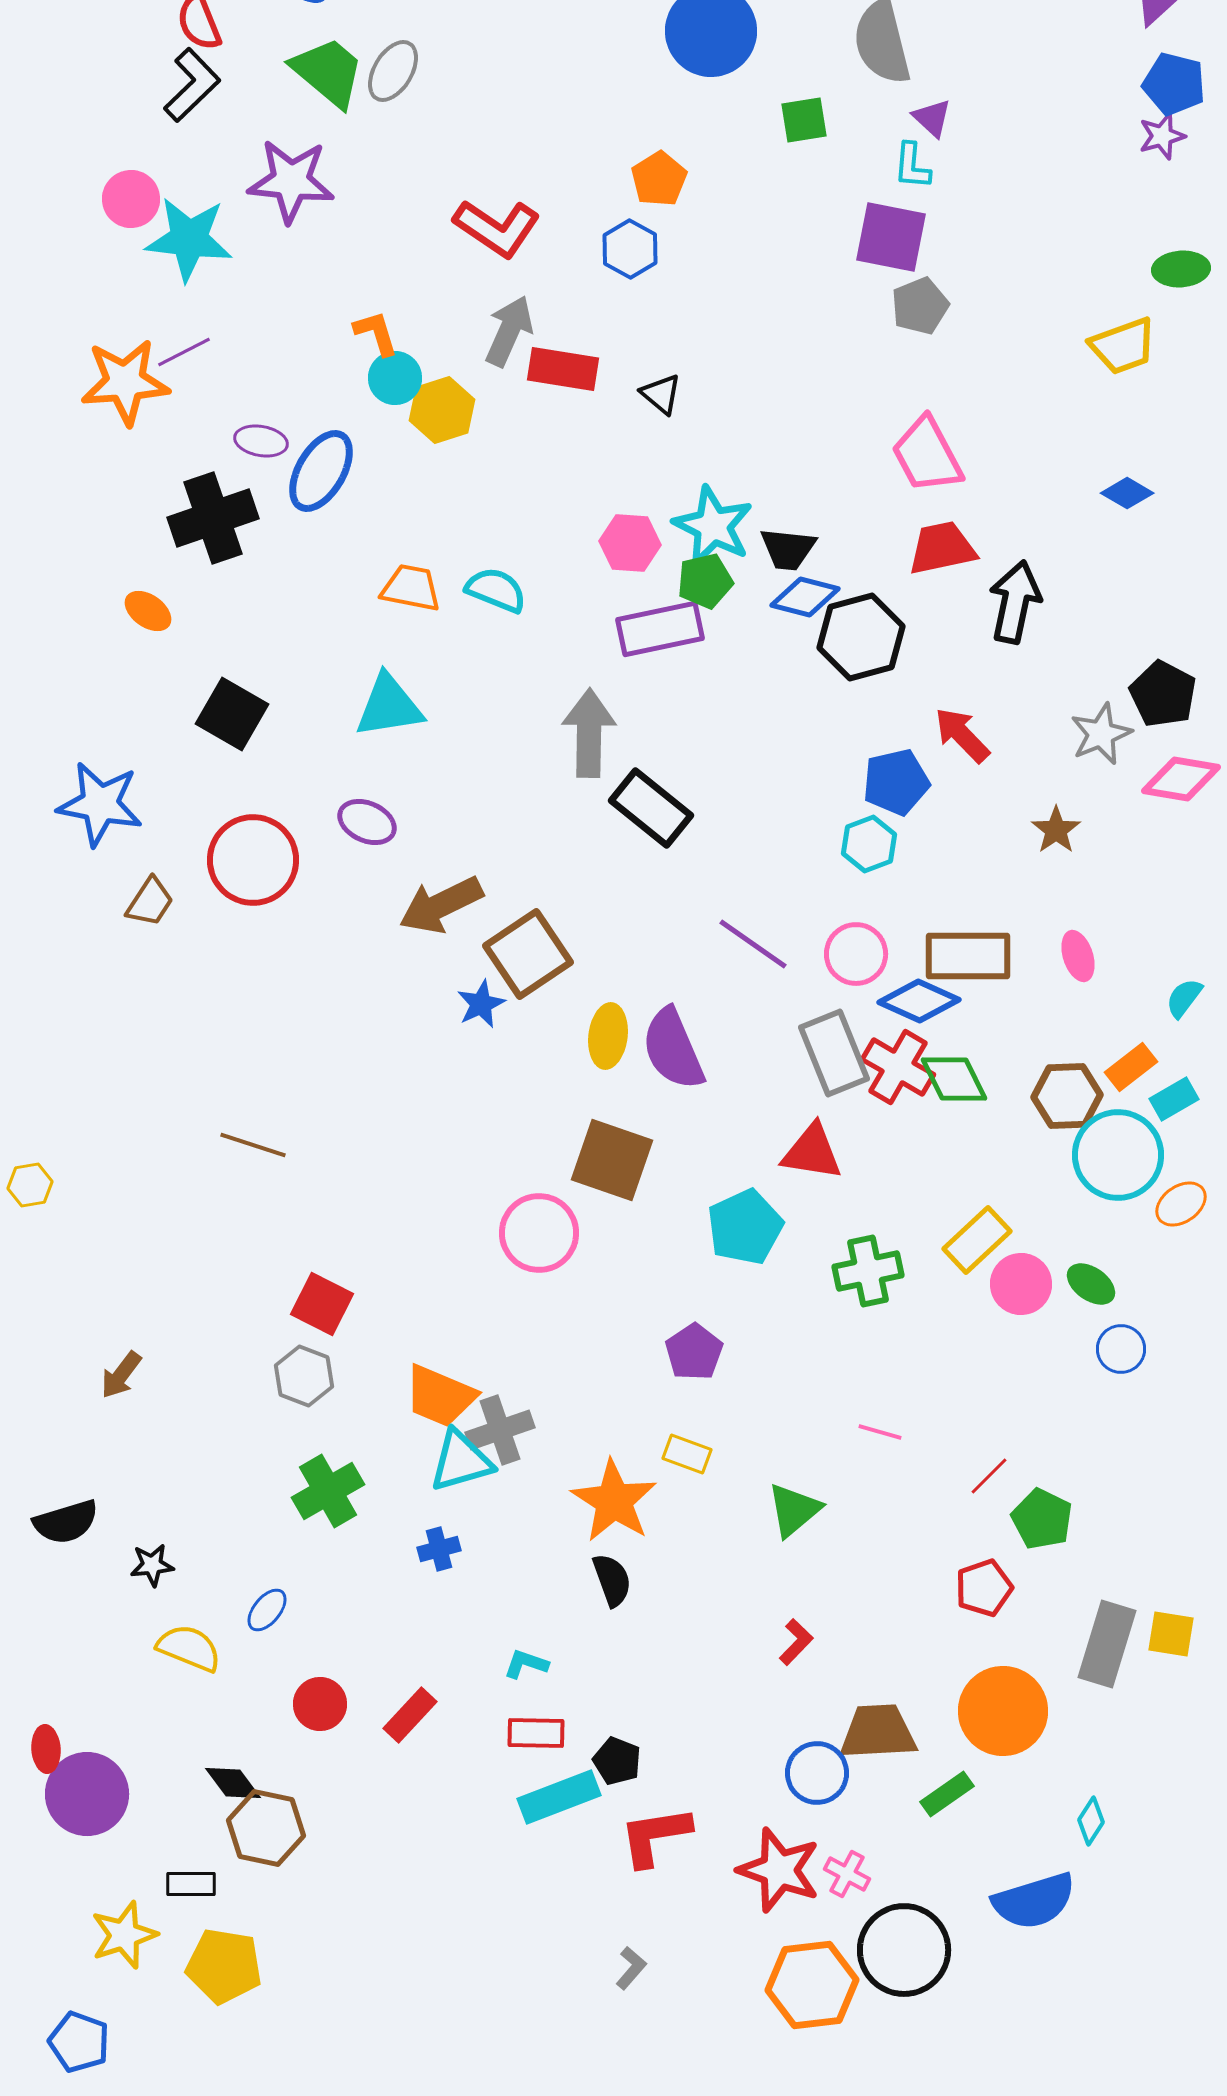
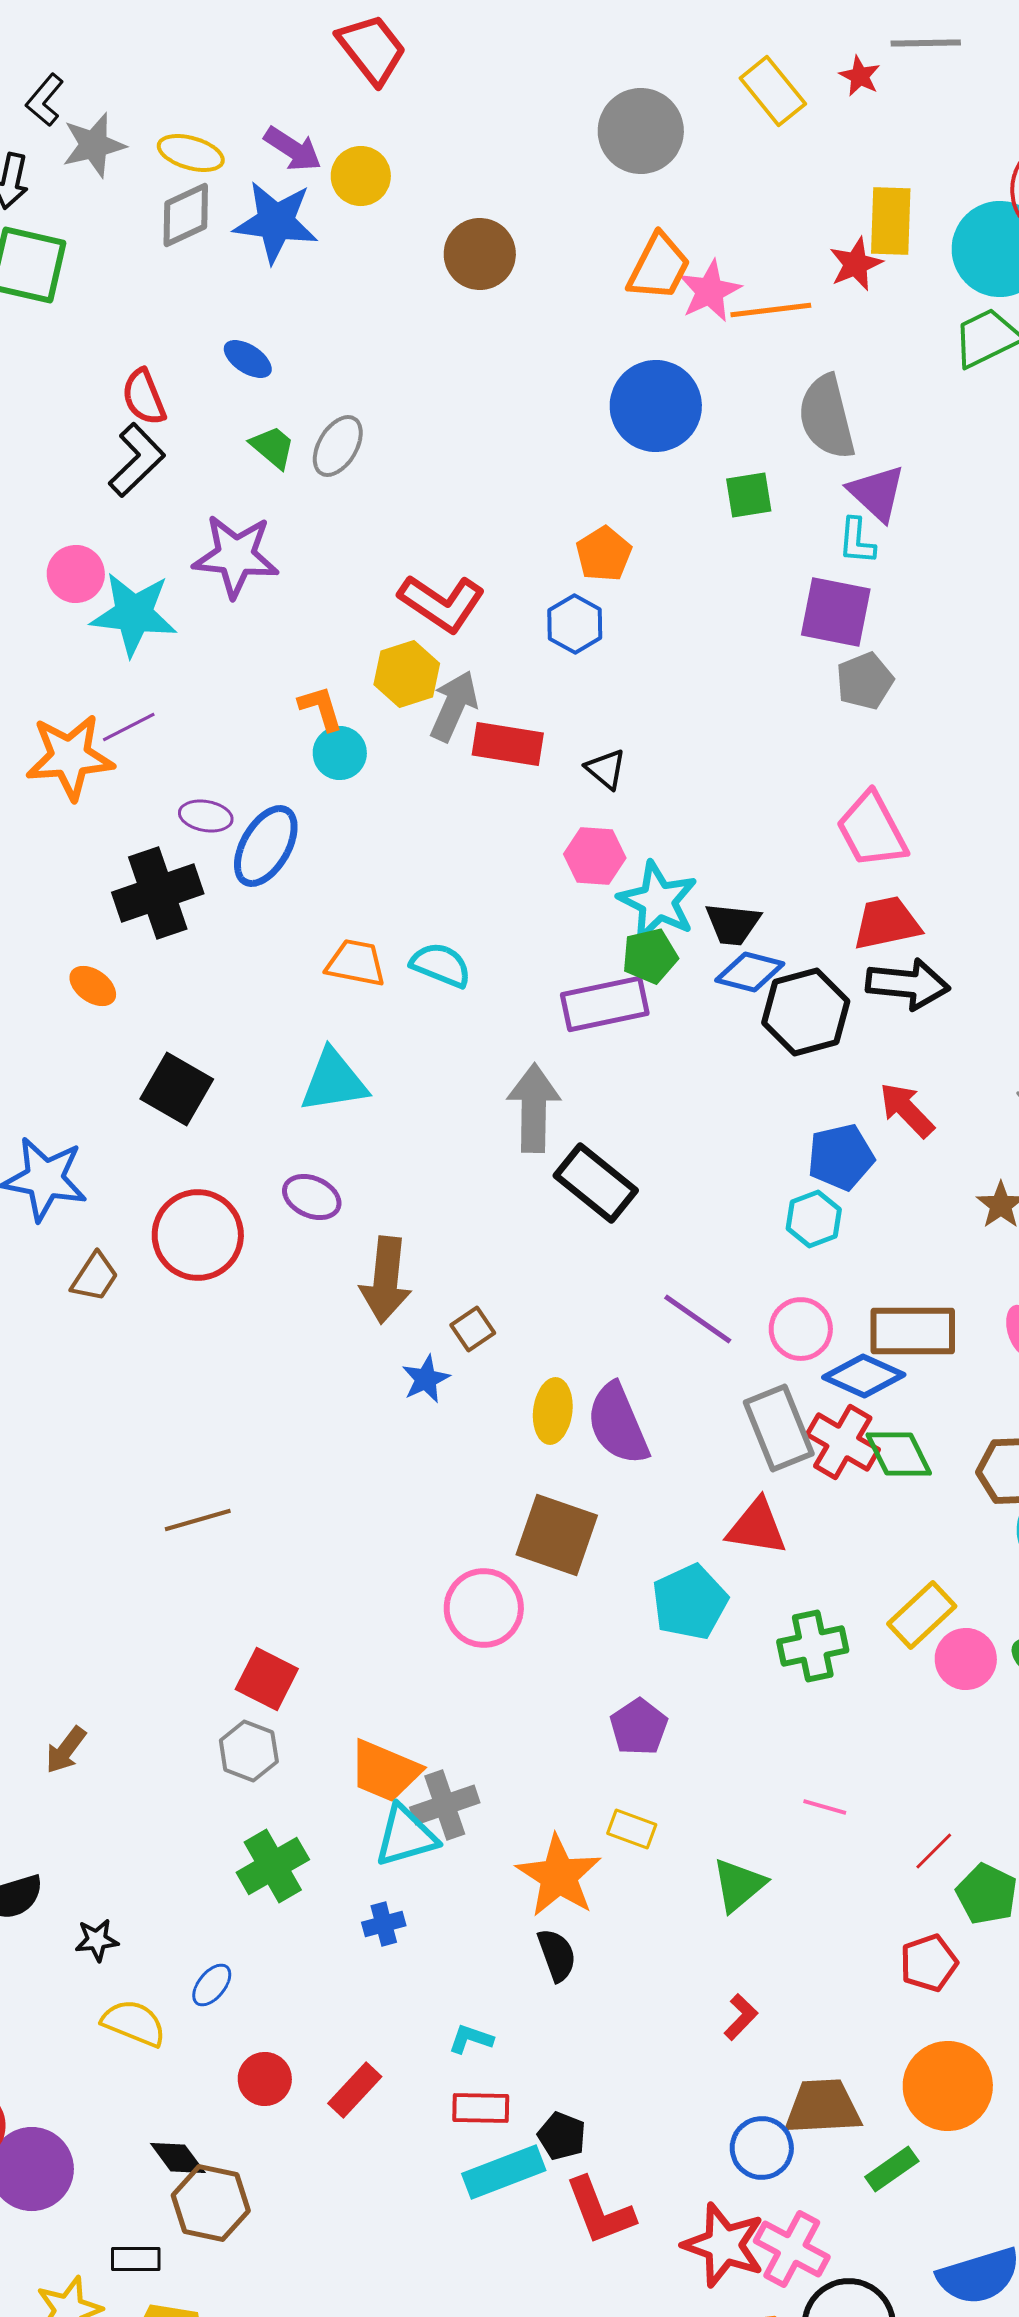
green trapezoid: (328, 72) -> (273, 447), size x0.6
purple triangle: (932, 118) -> (877, 493), size x1.5
yellow hexagon: (442, 410) -> (407, 674), moved
pink hexagon: (630, 543) -> (595, 856), moved
black arrow: (1015, 602) -> (908, 984), moved, turned 84
brown arrow: (441, 905) -> (386, 1280), turned -58
brown square: (528, 954) -> (473, 1329), size x0.5
brown line: (253, 1145) -> (198, 1520), turned -34
red L-shape: (655, 1836) -> (600, 2211), turned -102
pink cross: (847, 1874) -> (792, 2249), size x1.6

